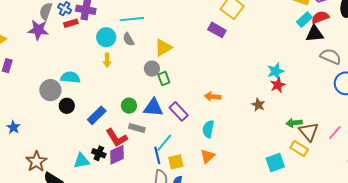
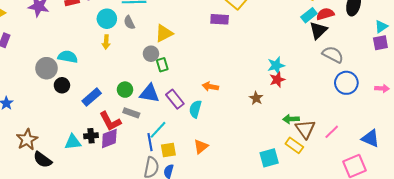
purple rectangle: (217, 30) -> (220, 19), turned -30
black triangle: (315, 34) -> (318, 30), turned -42
cyan semicircle: (208, 129) -> (195, 109), moved
black cross: (99, 153) -> (91, 136), turned -32

